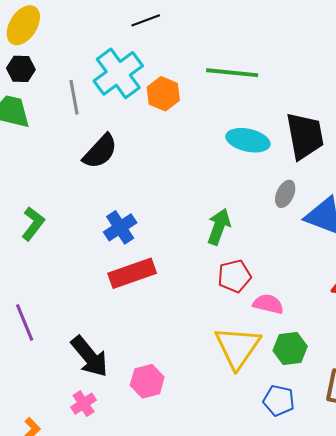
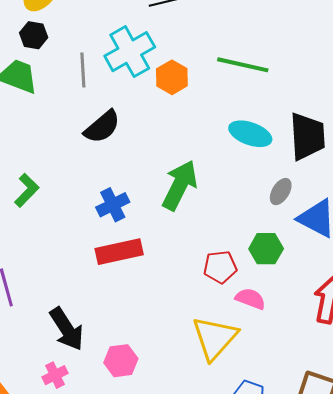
green arrow: (219, 227) -> (180, 185), moved, size x1.4
green hexagon: (290, 349) -> (266, 249), moved

